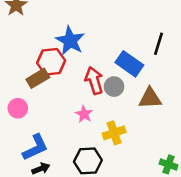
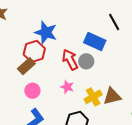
black line: (158, 44) -> (114, 22), turned -36
brown triangle: (150, 98) -> (112, 96), moved
pink circle: (18, 108) -> (32, 91), moved

